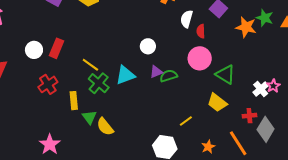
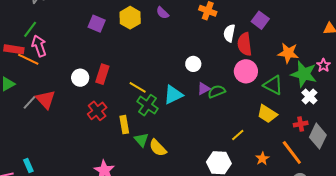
green star: (265, 18) -> (304, 74), moved, size x1.5
orange star: (246, 27) -> (288, 53), moved
red semicircle: (201, 31) -> (245, 44), size x1.6
pink star: (273, 86) -> (323, 65), moved

